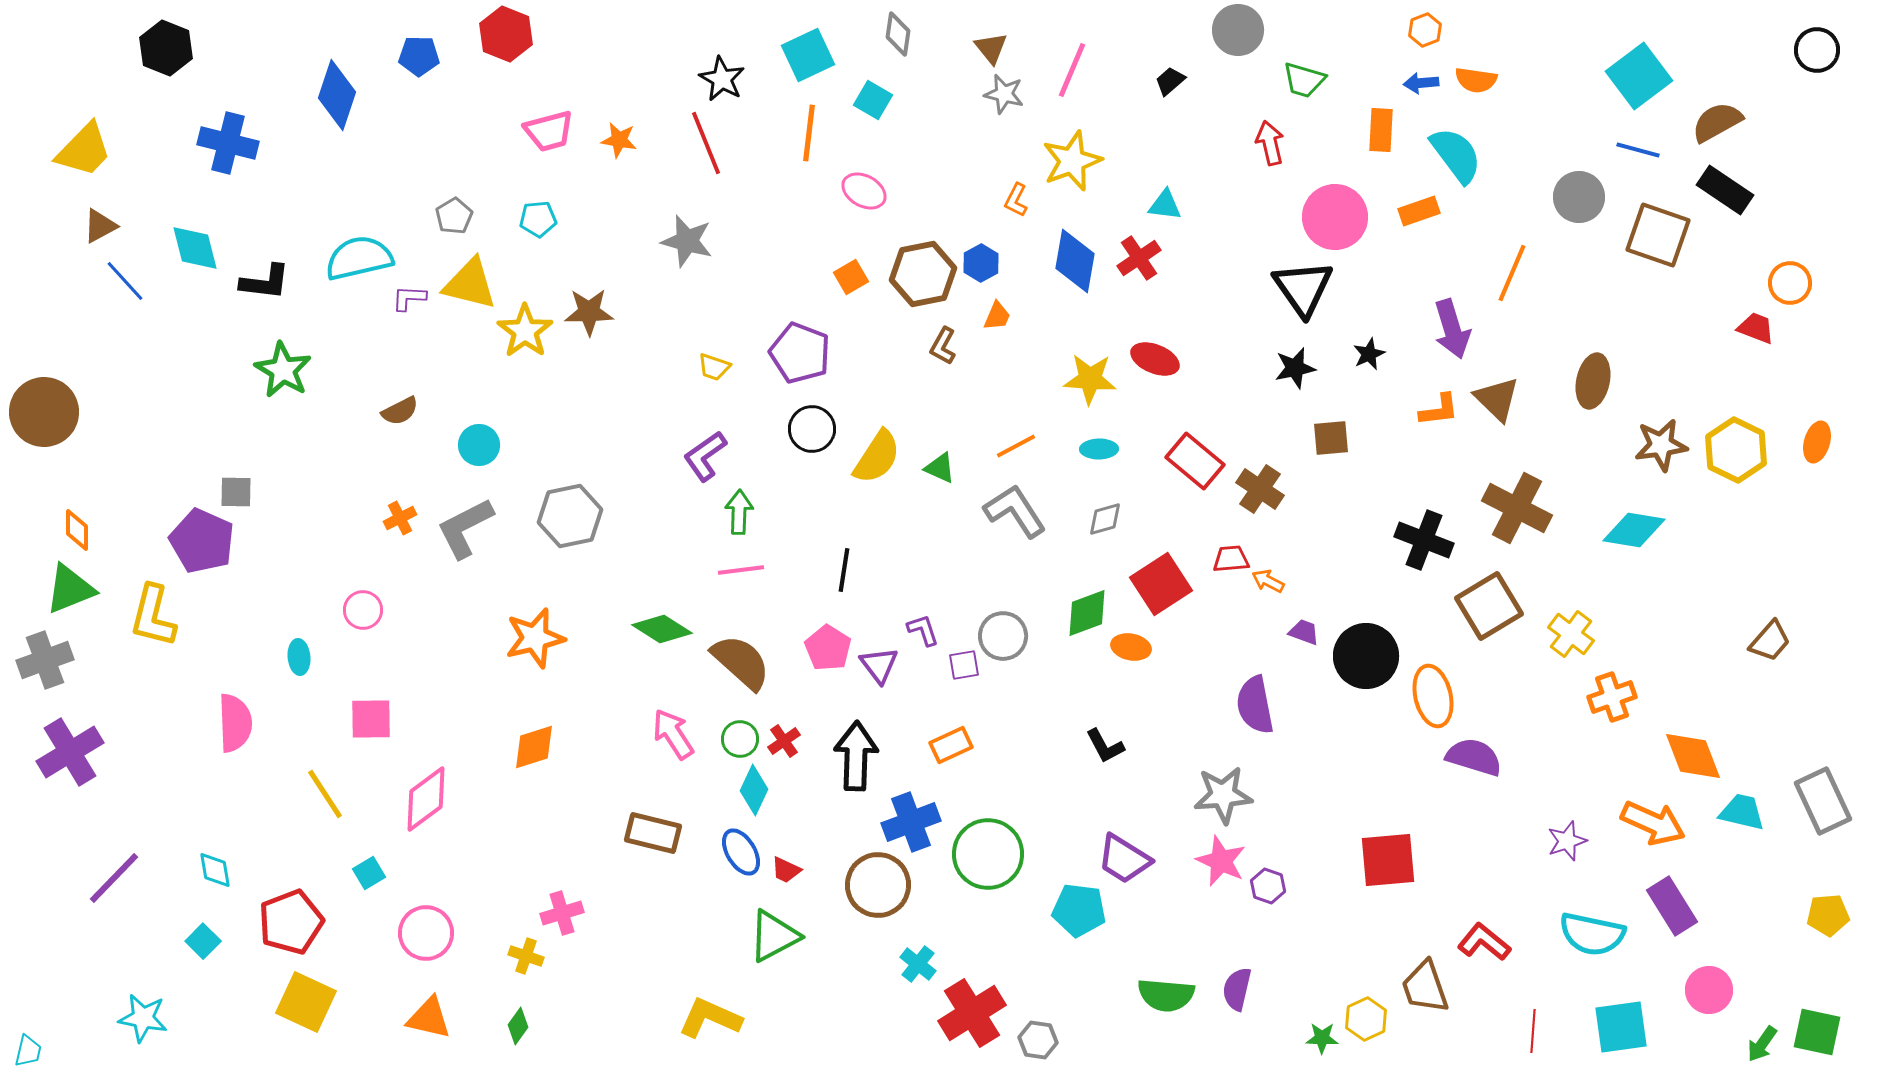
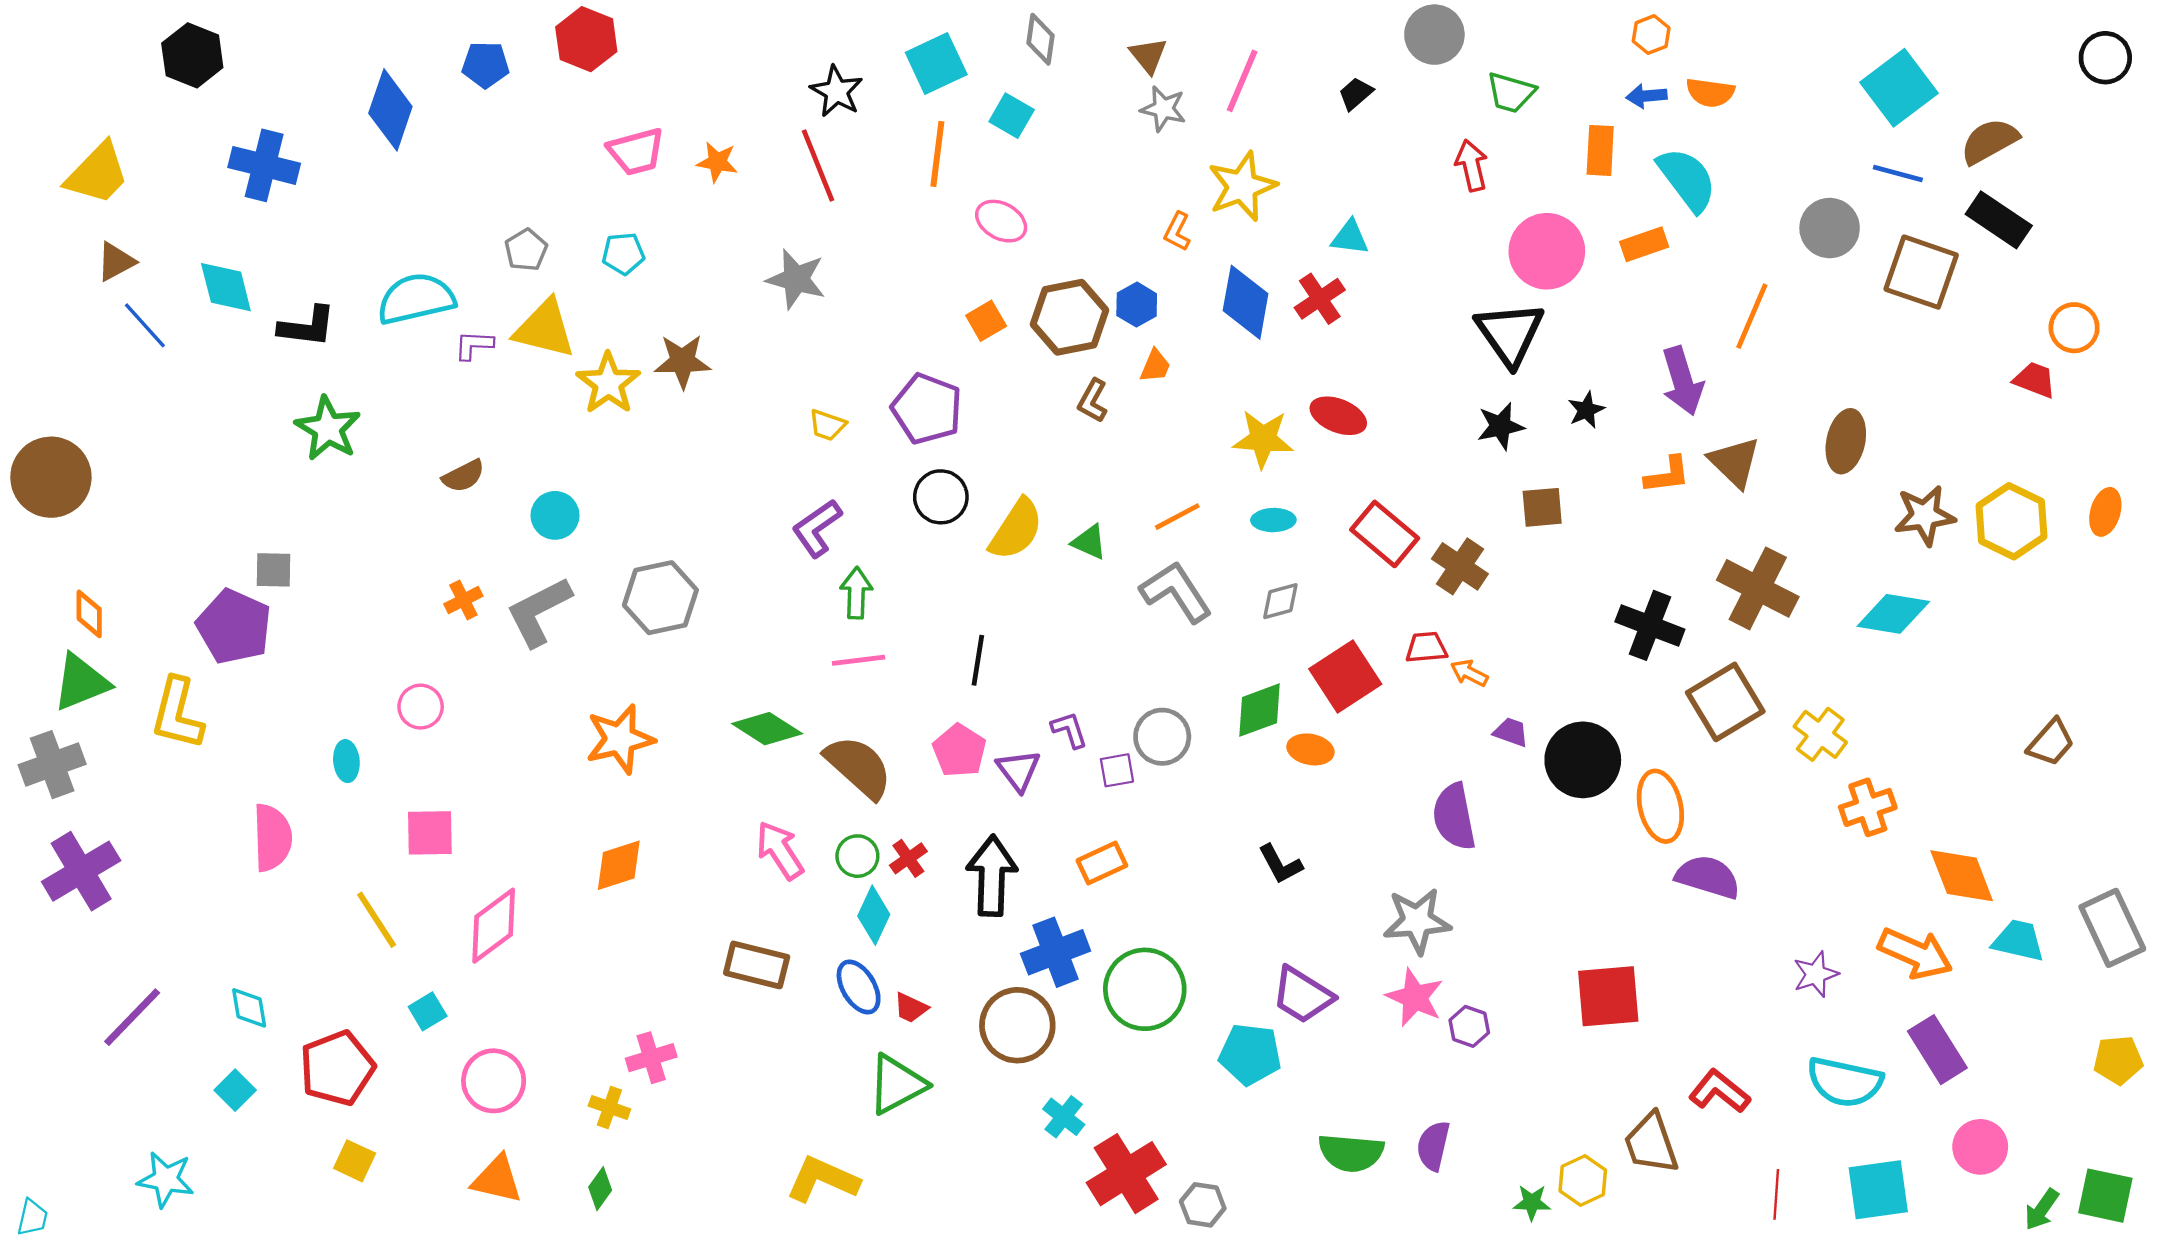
yellow square: (306, 1002) -> (355, 1161), size x0.6

